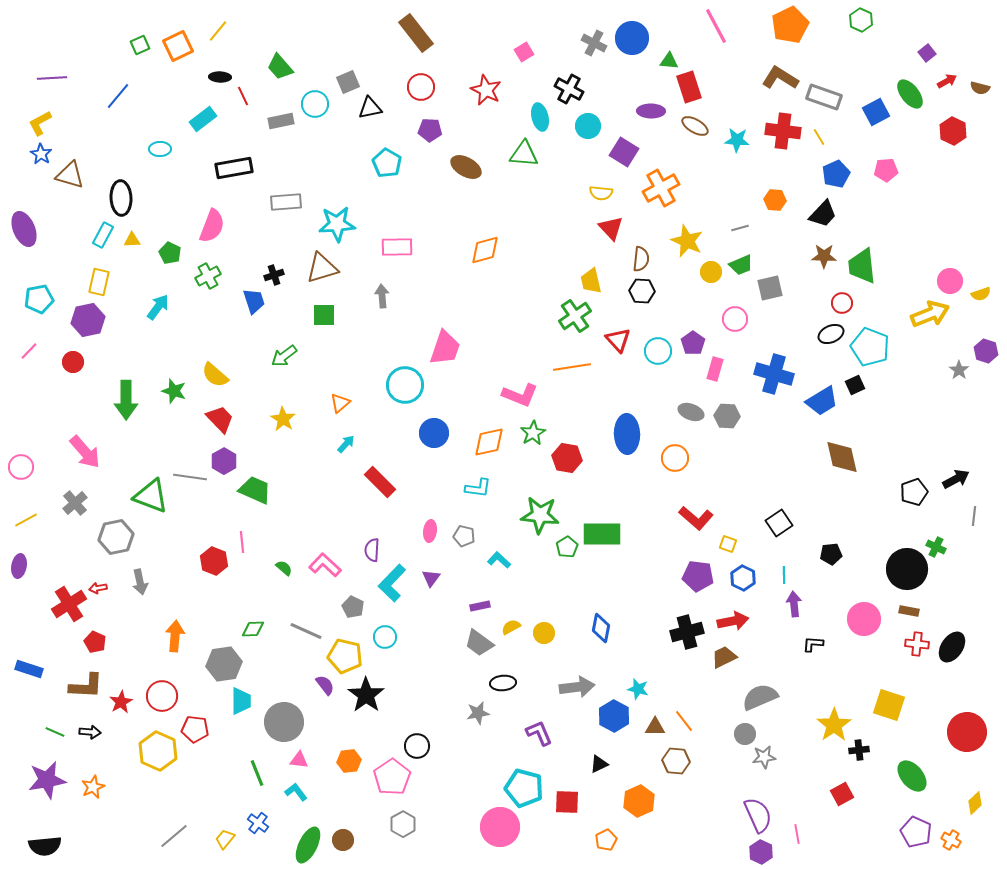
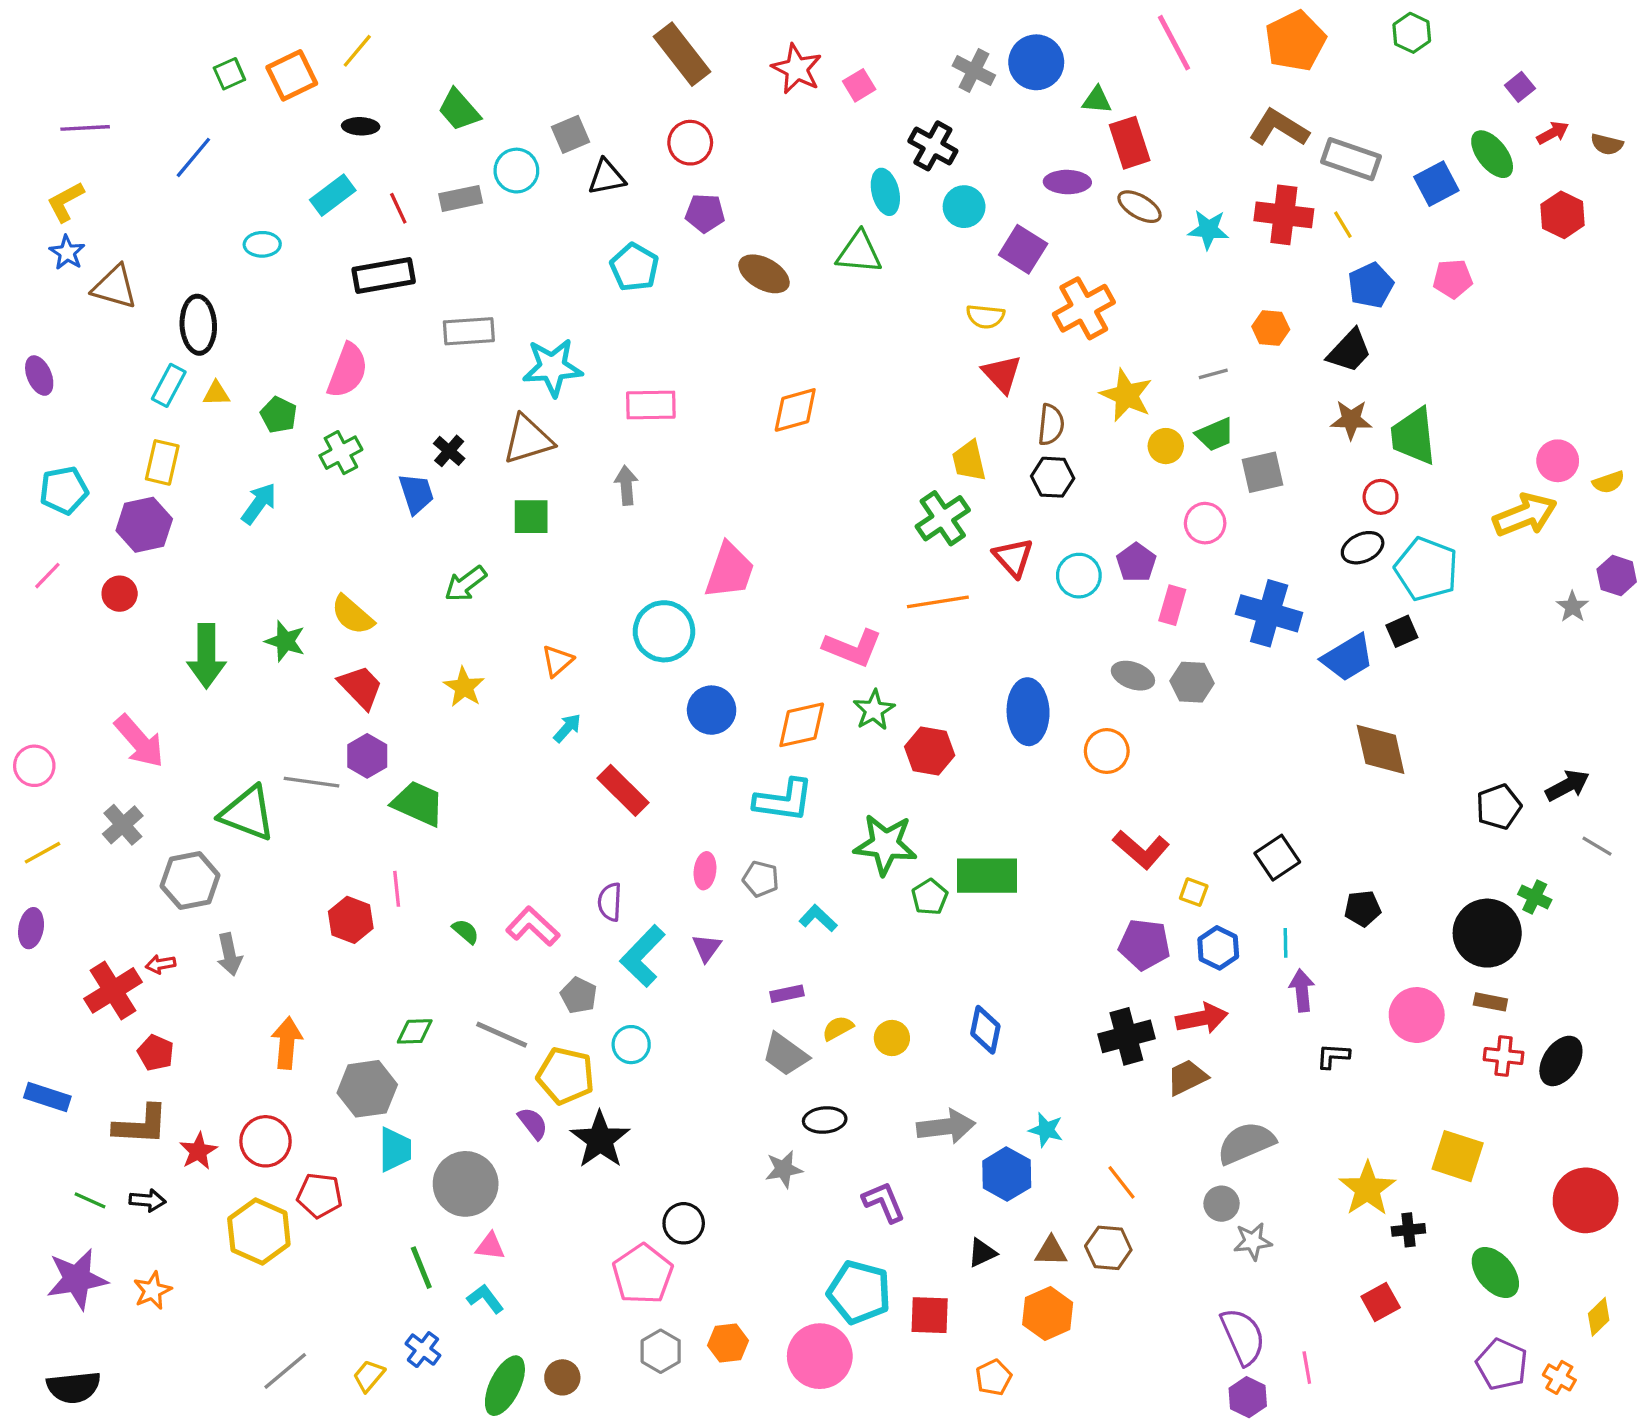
red star: (486, 90) -> (797, 69), moved
red line: (243, 96) -> (398, 208), moved
purple ellipse: (24, 229) -> (39, 376), size x0.7
black cross: (274, 275) -> (449, 451), turned -30
cyan L-shape: (478, 488) -> (784, 800), size x1.4
gray line: (974, 516) -> (1597, 846), turned -66
brown triangle: (655, 727) -> (1051, 1251), moved
orange hexagon: (349, 761) -> (728, 1343), moved

